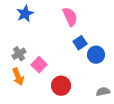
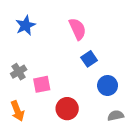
blue circle: (96, 55) -> (108, 85), moved
pink square: (39, 65) -> (42, 84), turned 35
orange arrow: (18, 77) -> (17, 111), moved

